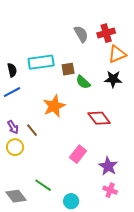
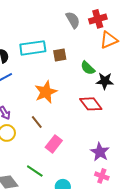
black star: (113, 79) -> (105, 81), moved
green semicircle: (83, 82) -> (88, 68), moved
brown line: (32, 130) -> (37, 122), moved
pink rectangle: (78, 154) -> (54, 144), moved

